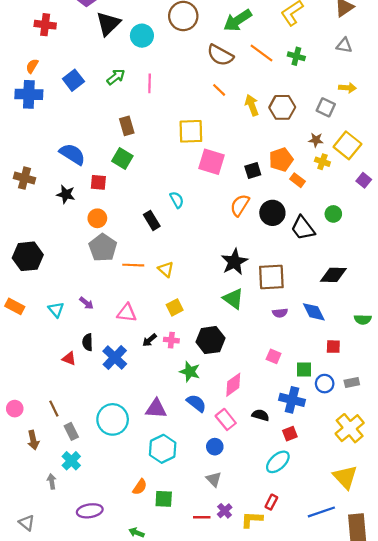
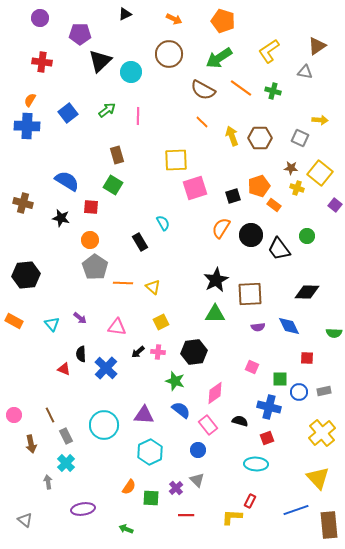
gray triangle: (344, 45) -> (305, 72), moved
pink square: (212, 162) -> (195, 188), turned -35
green triangle: (233, 299) -> (215, 314), turned -35
cyan ellipse: (278, 462) -> (256, 464), turned 45
purple cross: (225, 511) -> (176, 488), moved

